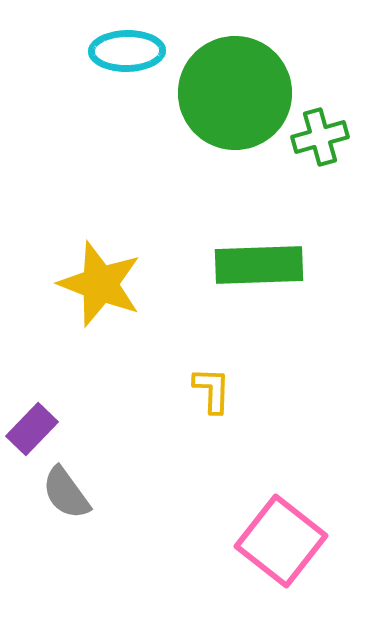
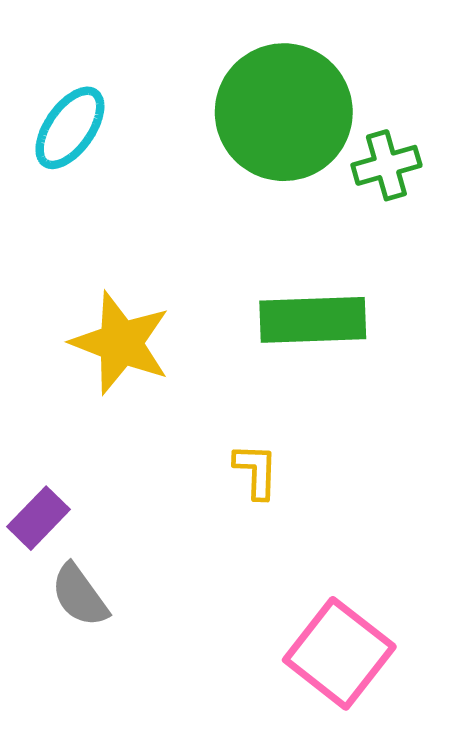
cyan ellipse: (127, 51) -> (70, 128), moved, turned -54

